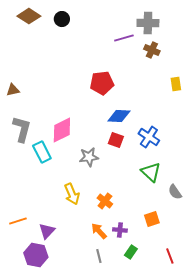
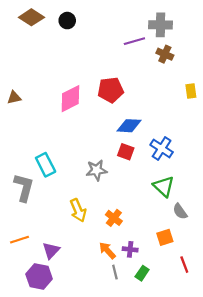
gray L-shape: (22, 129) -> (24, 188), moved
pink diamond: (62, 130) -> (70, 99), moved
gray semicircle: (175, 192) -> (180, 211), moved
gray line: (99, 256) -> (115, 272), moved
red line: (170, 256) -> (184, 265), moved

